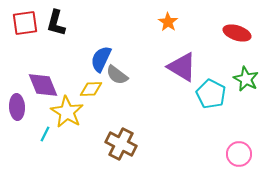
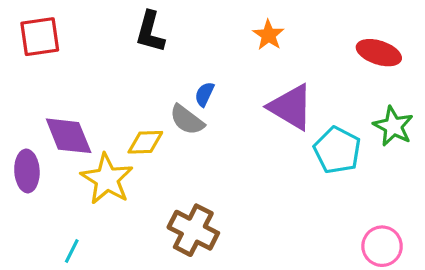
black L-shape: (56, 23) -> (150, 32), moved
blue semicircle: (101, 59) -> (205, 94), moved, size x0.6
cyan line: (45, 134) -> (72, 251), moved

